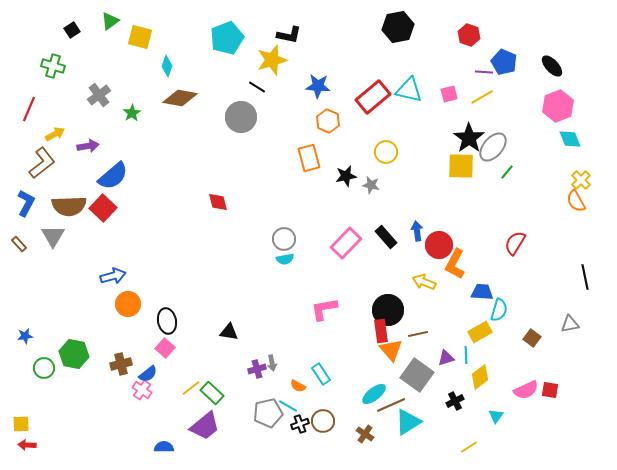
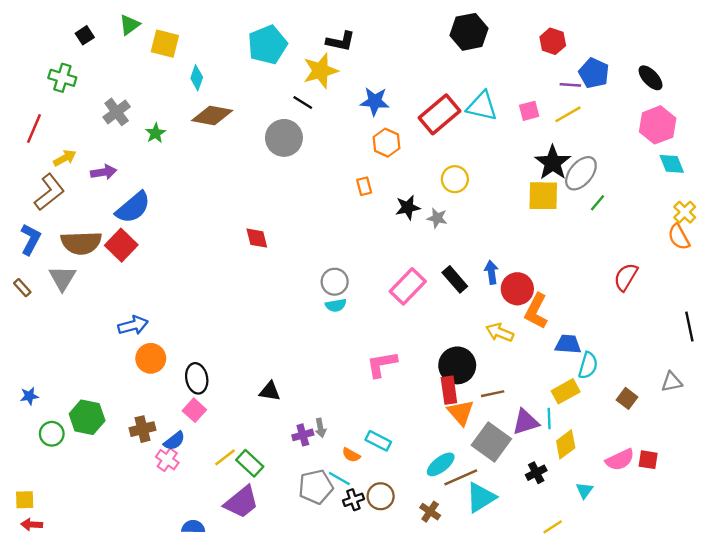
orange rectangle: (309, 158) -> (364, 186), size x0.6
red semicircle: (515, 243) -> (626, 277), moved
purple triangle: (446, 358) -> (526, 422), size x1.4
cyan rectangle: (321, 374) -> (378, 441), turned -30

